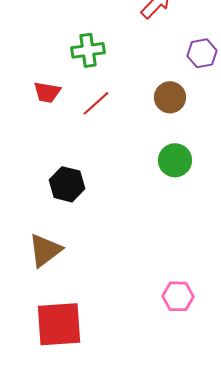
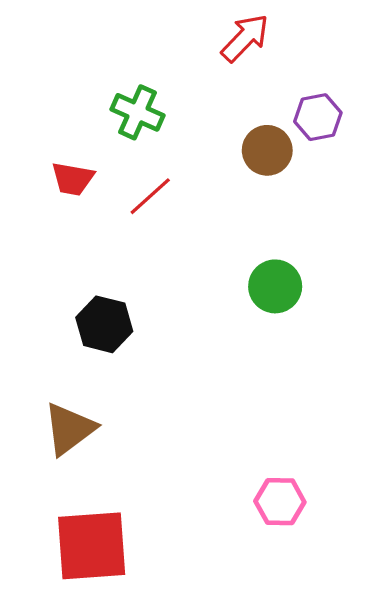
green cross: (88, 50) -> (137, 112), turned 32
brown circle: (170, 97) -> (267, 150), moved

